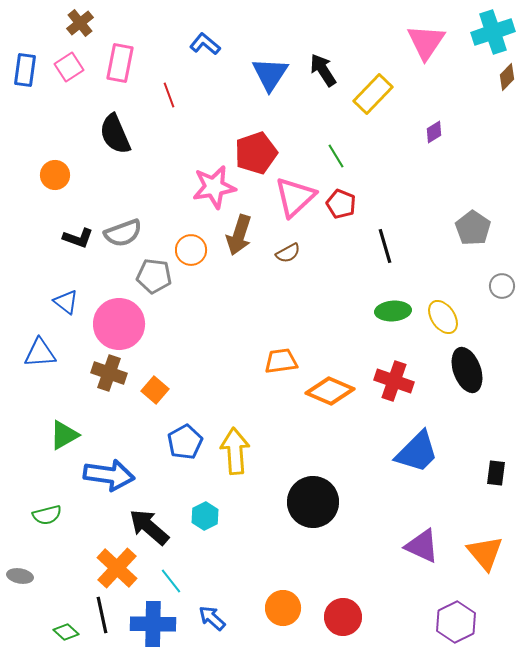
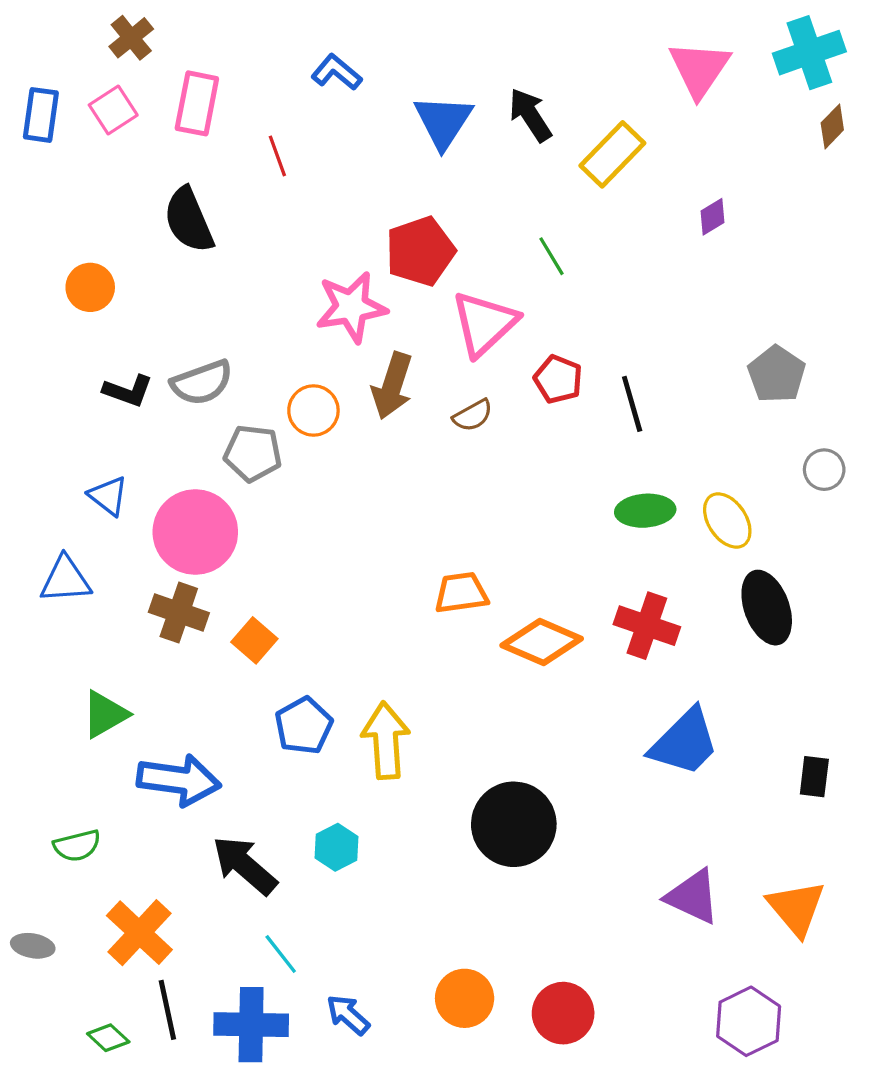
red pentagon: (341, 204) -> (558, 379), moved
orange cross: (117, 568) -> (139, 933), moved

